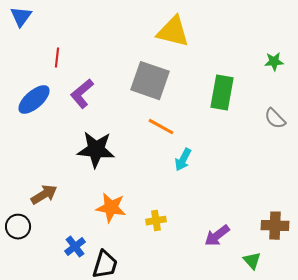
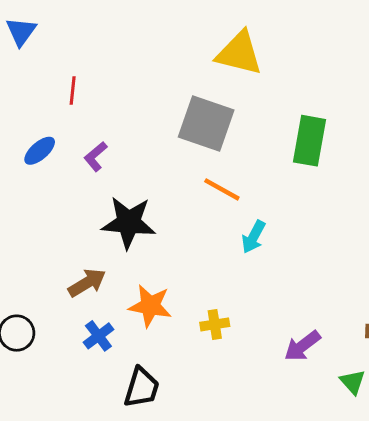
purple L-shape: (82, 94) -> (96, 156), moved, size x0.7
blue ellipse: (34, 100) -> (40, 151), size x0.7
brown arrow: (44, 195) -> (87, 283), moved
blue cross: (75, 247) -> (98, 336), moved

